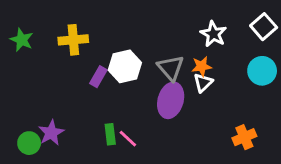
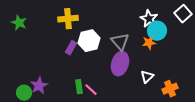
yellow cross: (73, 40) -> (68, 19), moved
orange star: (202, 66) -> (149, 43), moved
cyan circle: (262, 71) -> (157, 31), moved
white triangle: (203, 83) -> (147, 77), moved

